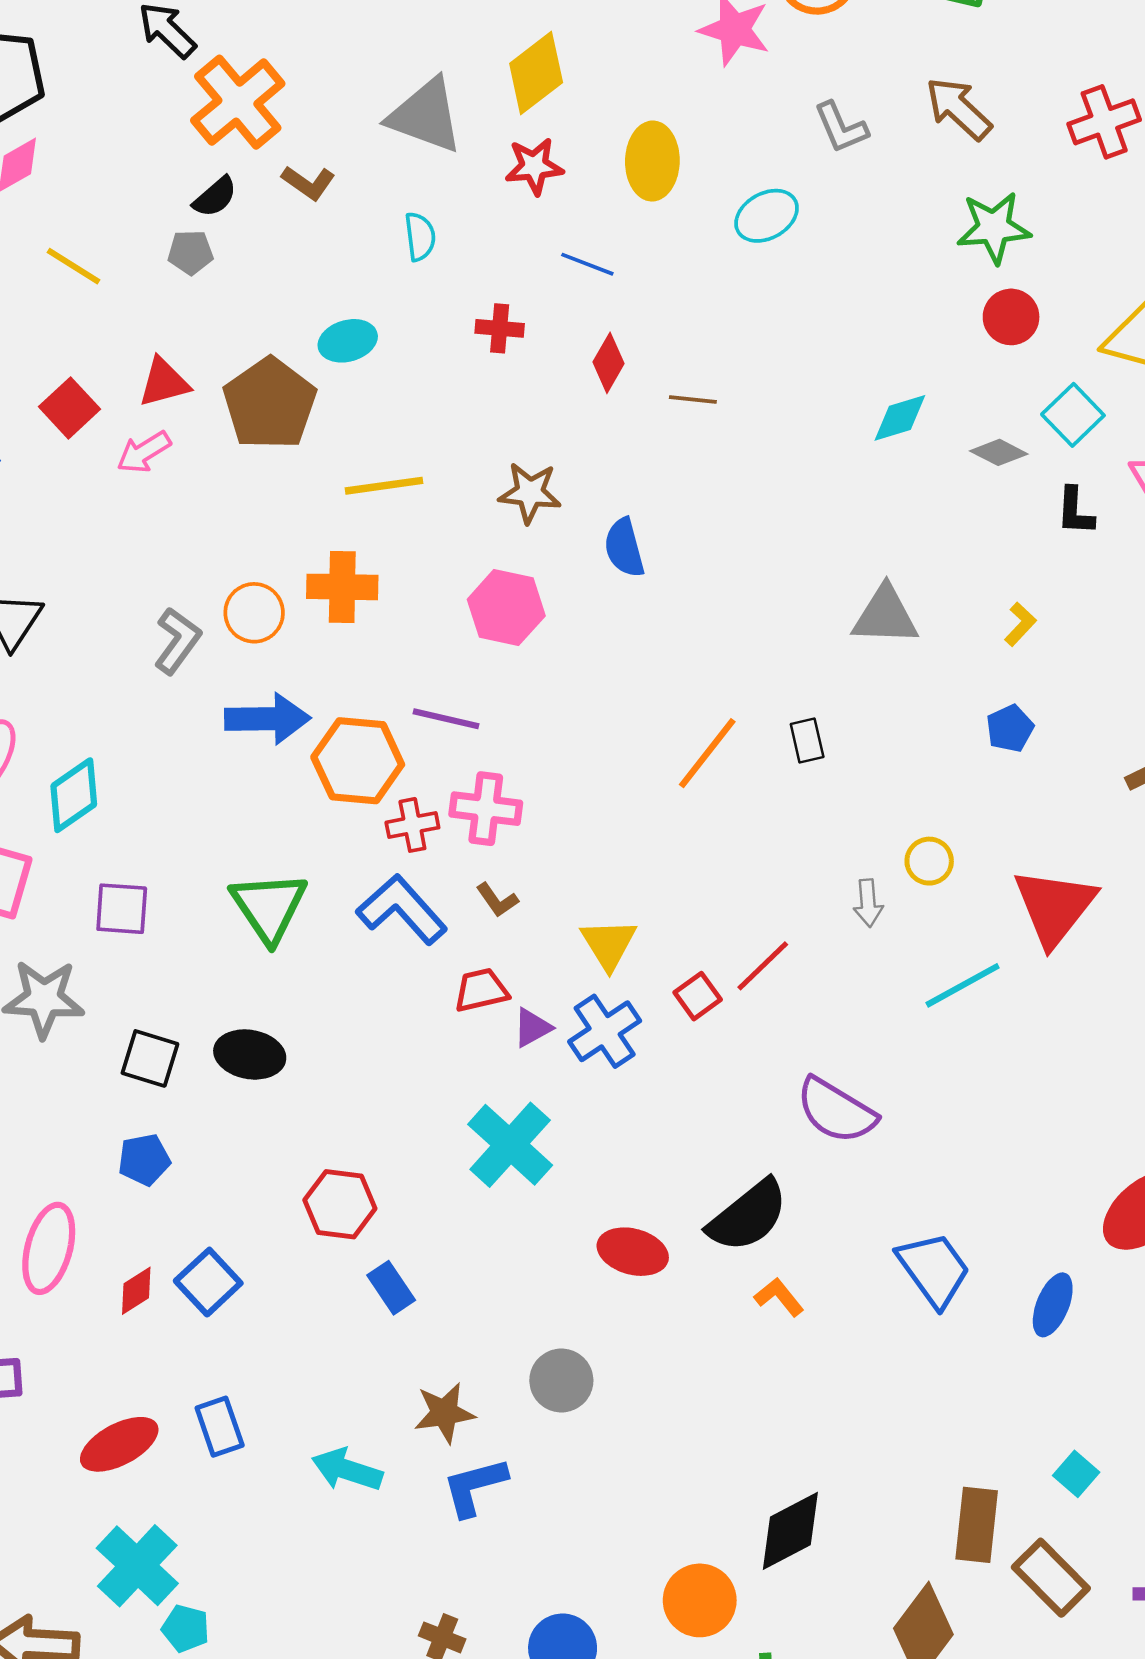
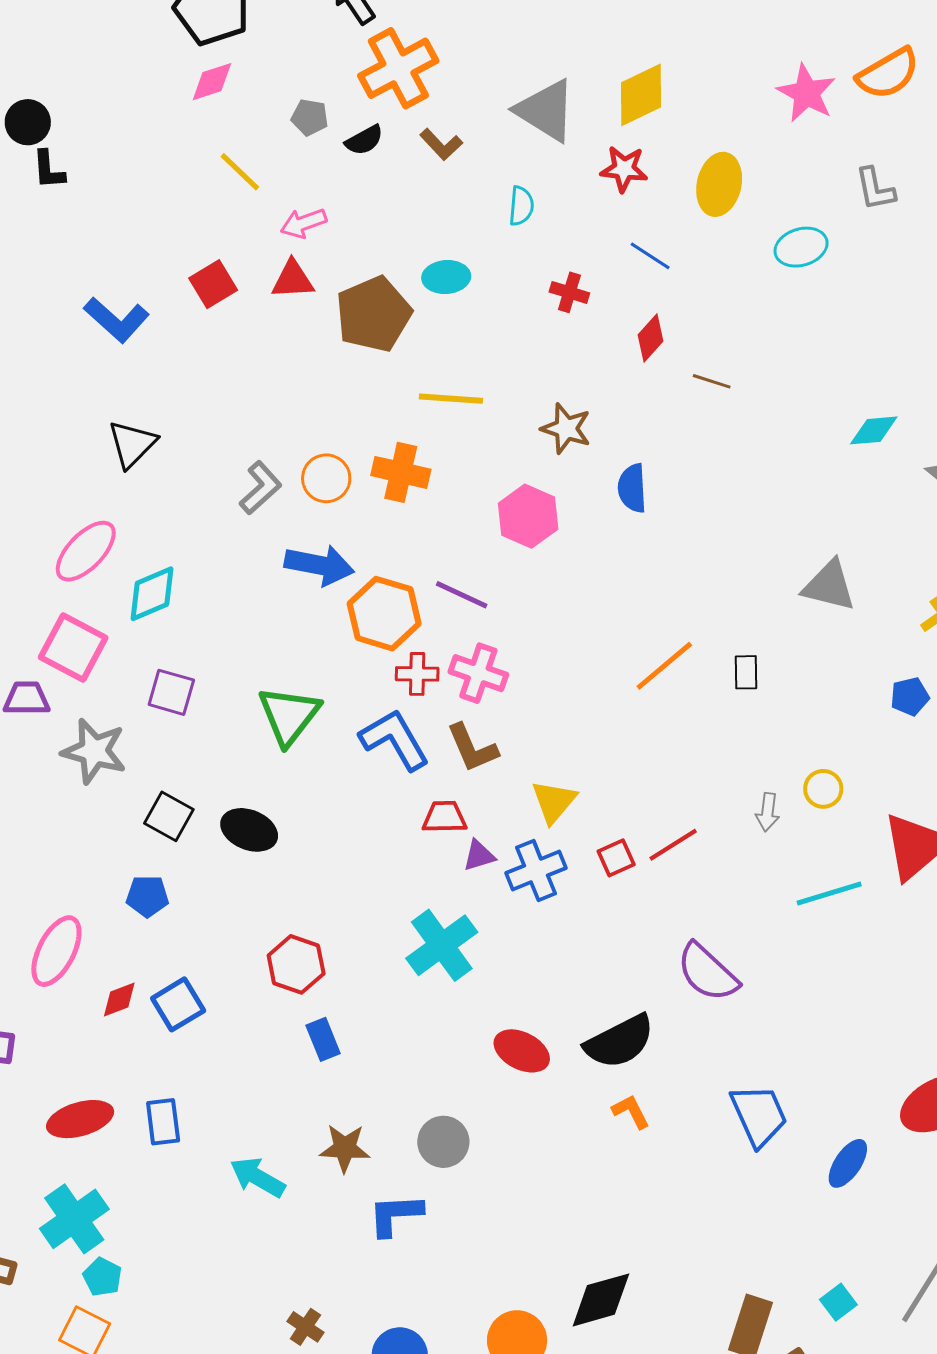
gray pentagon: (190, 252) -> (310, 117), moved
pink arrow: (144, 452) -> (304, 223), moved
brown L-shape: (497, 900) -> (472, 748), size x1.6
blue L-shape: (475, 1487) -> (395, 1215), moved

